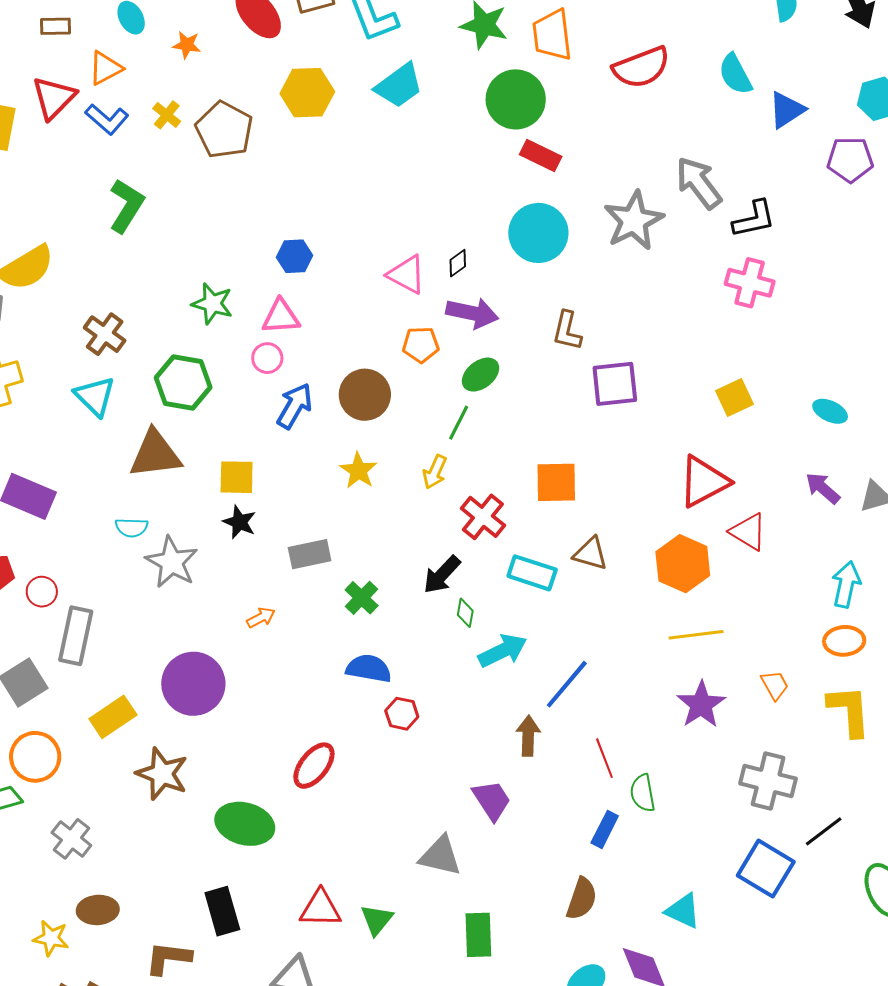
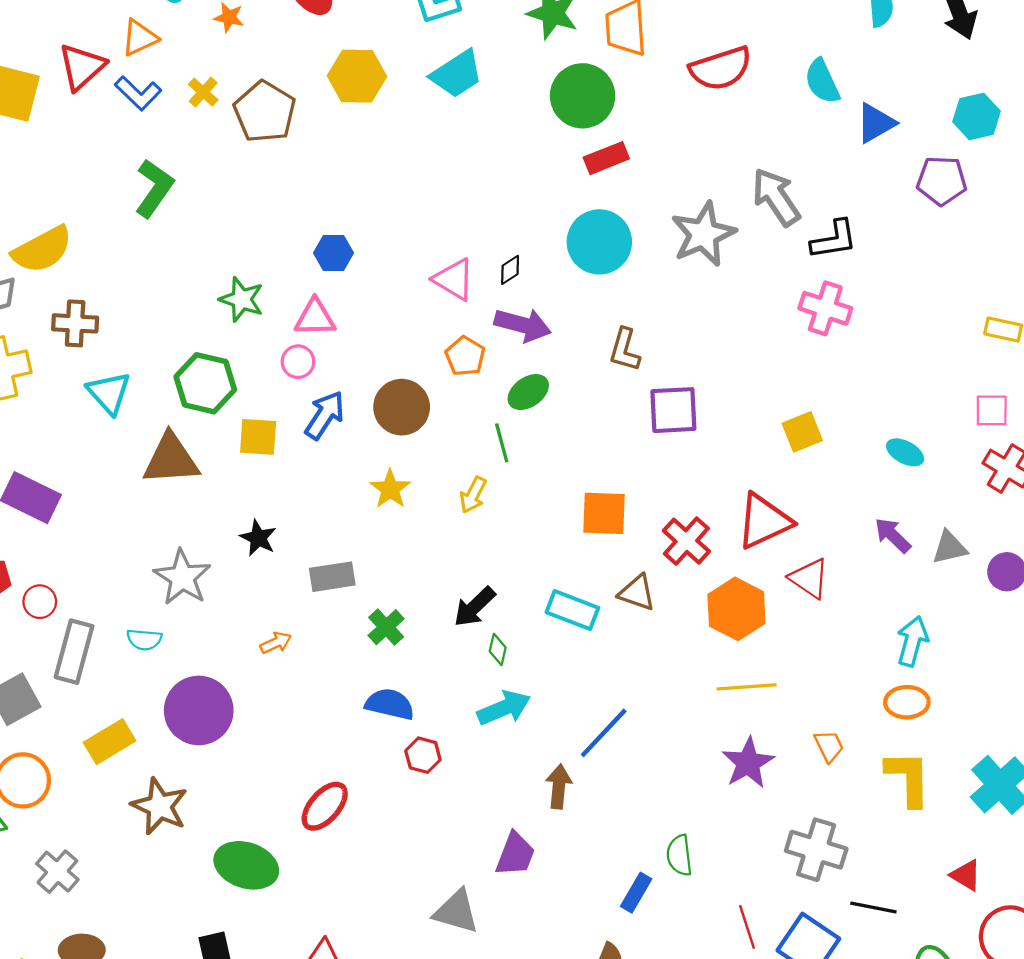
red rectangle: (541, 155) -> (606, 158), turned -51
brown cross: (105, 334) -> (75, 323), moved, turned -36
orange pentagon: (421, 345) -> (465, 356), turned 30
green line: (459, 423) -> (502, 443), turned -45
yellow square: (237, 477) -> (258, 437), moved
red cross: (483, 517) -> (686, 541), moved
cyan semicircle: (132, 528) -> (144, 639), moved
cyan arrow: (503, 651) -> (504, 708), moved
red line: (604, 758) -> (747, 927), moved
purple trapezoid: (492, 800) -> (515, 854), turned 51
black line: (824, 831) -> (873, 908), turned 45

